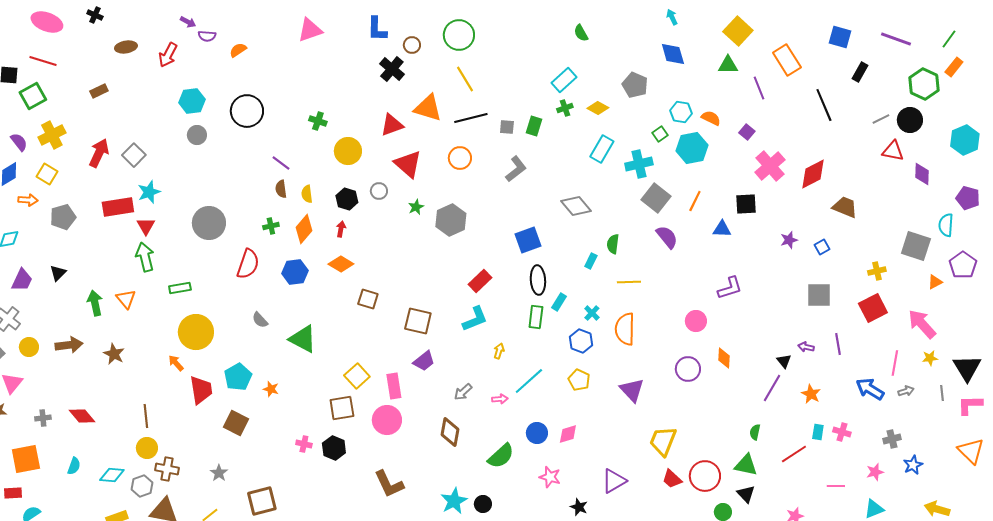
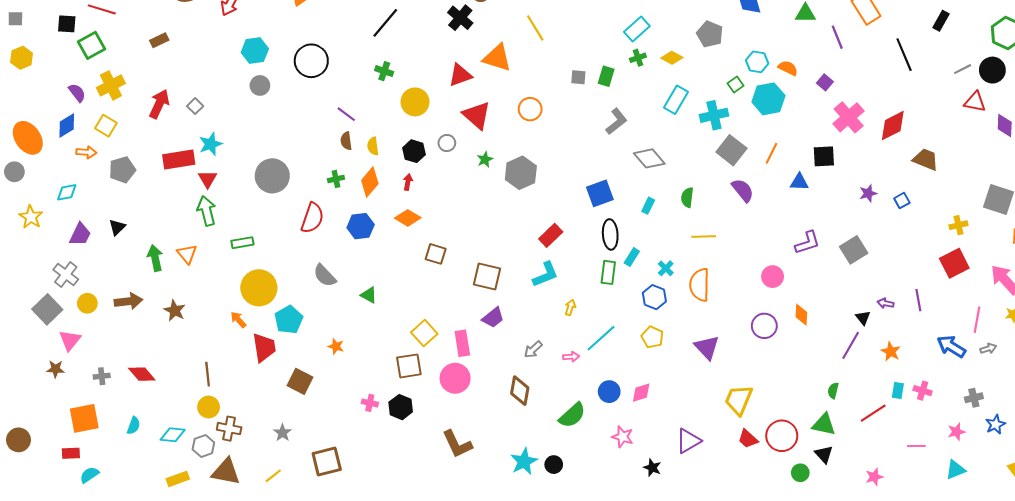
black line: (471, 118) -> (385, 23), moved, turned -36
gray square: (134, 155) -> (195, 106), size x0.7
gray L-shape: (516, 169) -> (616, 121), moved
cyan rectangle: (591, 261) -> (648, 206), moved
gray square: (819, 295) -> (854, 250), moved, turned -32
gray semicircle: (260, 320) -> (325, 276), size x1.4
green triangle: (303, 339) -> (369, 295), size x0.6
cyan pentagon: (238, 377) -> (289, 320), moved

